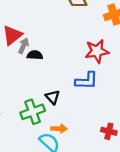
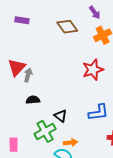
black semicircle: (35, 55) -> (33, 100), moved
blue L-shape: (87, 81) -> (98, 112), moved

